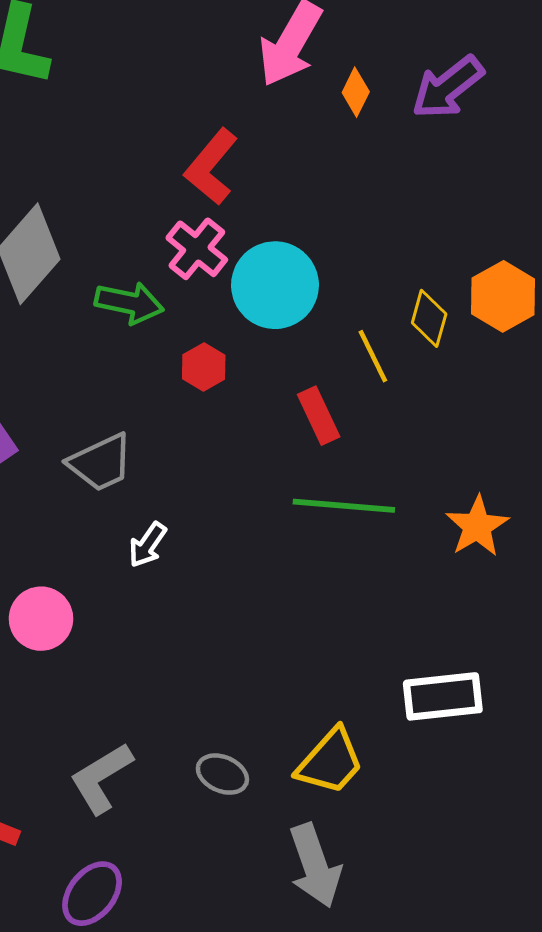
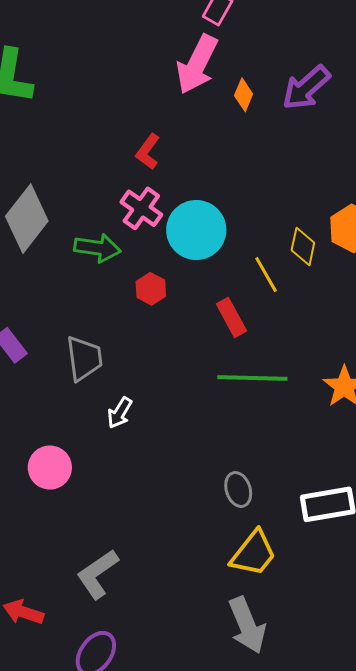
red L-shape: (211, 167) -> (148, 152), size x0.7
gray trapezoid: (101, 463) -> (84, 358), turned -69
gray ellipse: (222, 774) -> (238, 489), moved, turned 52

